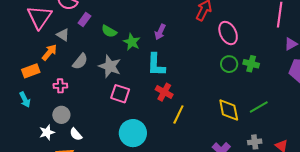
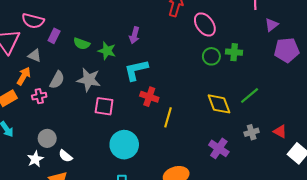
cyan L-shape: (156, 65) -> (136, 70), turned 85
pink cross: (60, 86) -> (39, 96), moved

